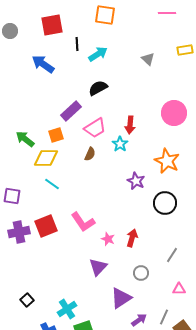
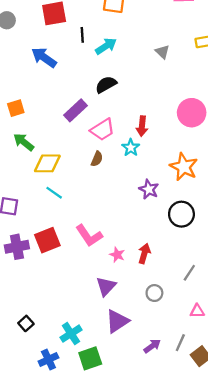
orange square: (56, 135) -> (16, 108), moved
purple triangle: (121, 298) -> (117, 321), moved

